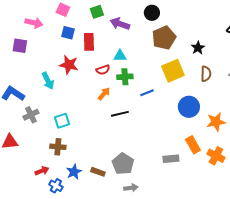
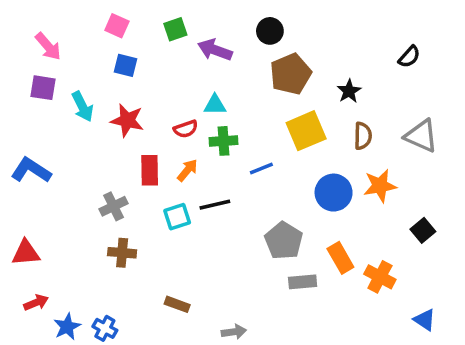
pink arrow: (34, 23) -> (48, 46), moved, turned 36
red rectangle: (89, 42) -> (150, 170), moved
cyan arrow: (48, 81) -> (83, 107), moved
gray cross: (31, 115) -> (113, 206), moved
cyan square: (62, 121) -> (177, 217), moved
orange star: (216, 122) -> (380, 186), moved
brown cross: (58, 147) -> (122, 253), moved
gray pentagon: (123, 164) -> (284, 241), moved
red arrow: (42, 171) -> (36, 303), moved
blue star: (74, 172) -> (67, 327), moved

